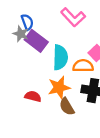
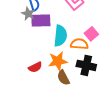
purple rectangle: (36, 41) -> (41, 20), turned -42
red semicircle: (33, 96) -> (35, 67), turned 136

